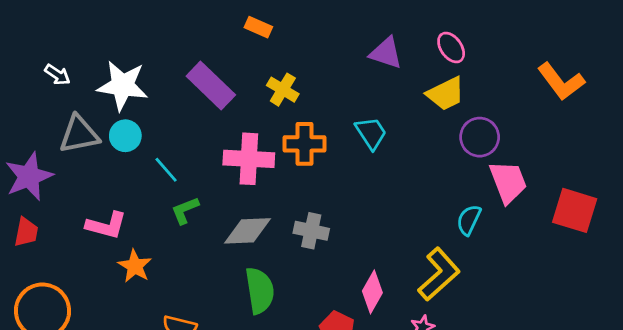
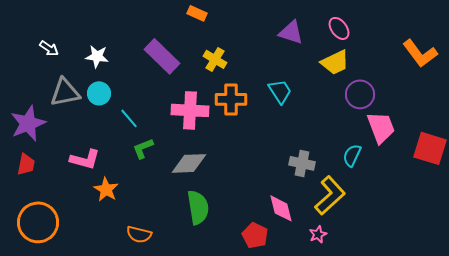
white star: (123, 86) -> (97, 56), size x0.6
gray cross: (311, 231) -> (302, 163), moved
pink diamond: (372, 292) -> (281, 208), turned -44

